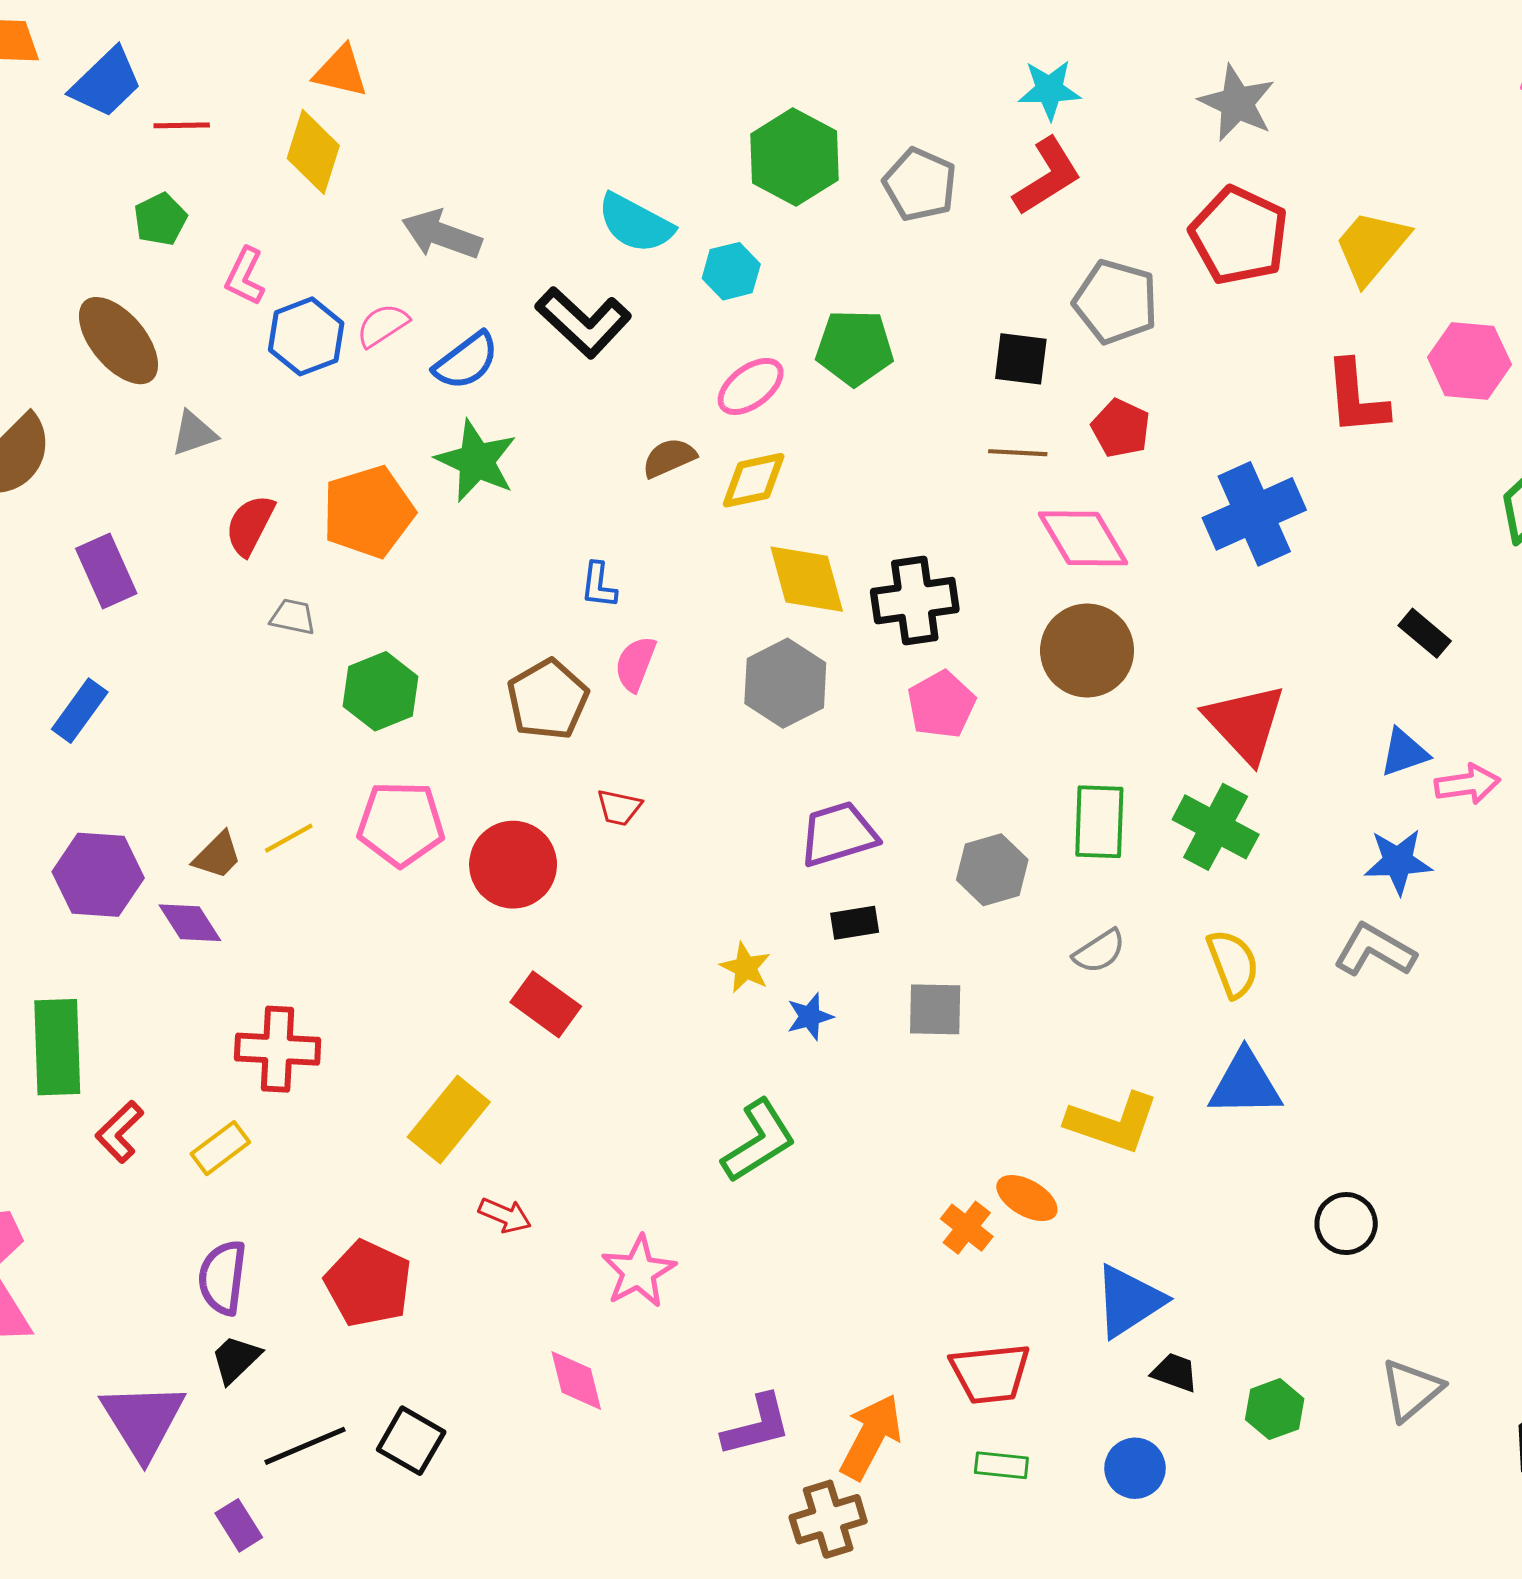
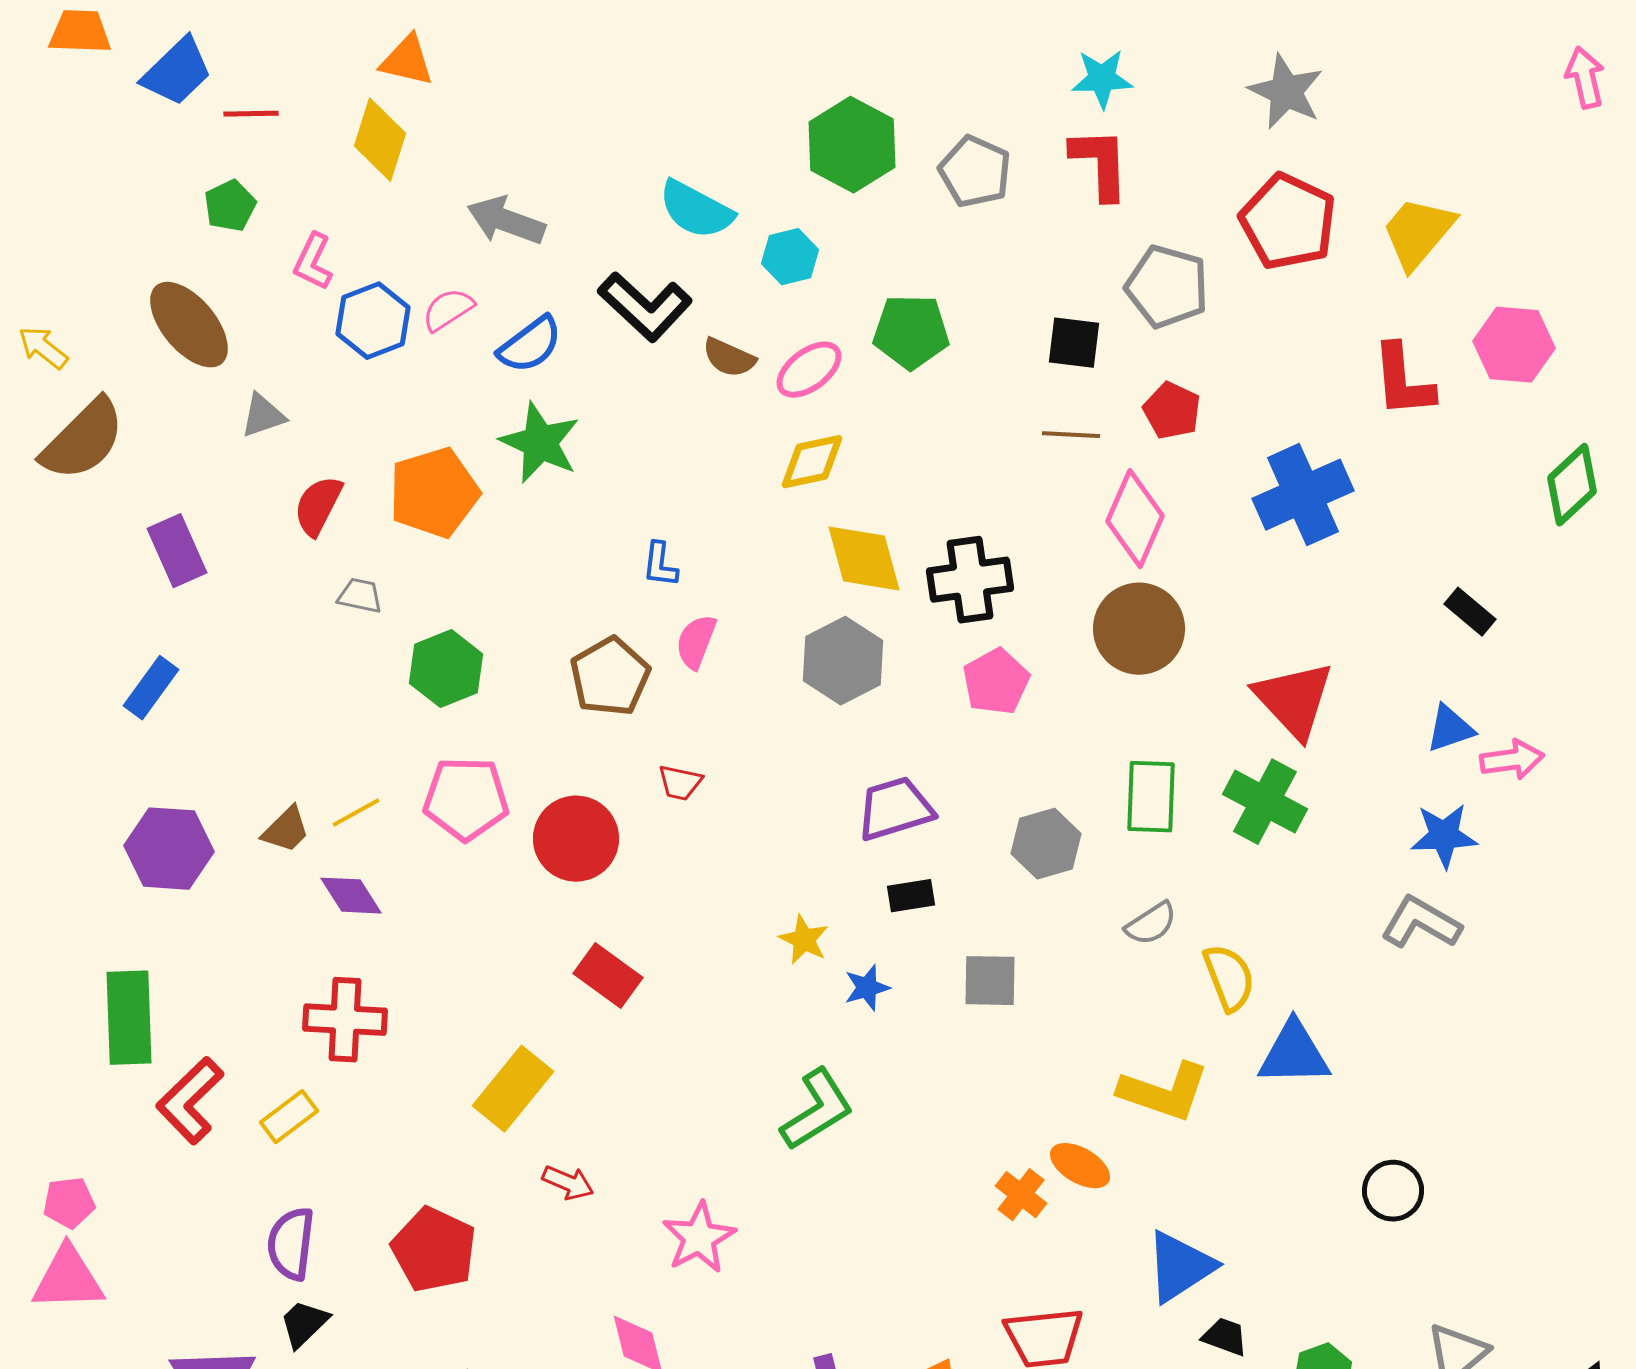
red L-shape: (1047, 176) -> (1100, 164), turned -60
brown semicircle: (669, 458) -> (729, 358), moved, turned -132
pink diamond: (1083, 538) -> (1135, 519), turned 54
purple diamond: (190, 923) -> (351, 896), moved
yellow semicircle: (1233, 964) -> (1229, 978), moved
red L-shape: (119, 1132) -> (190, 1101), size x1.4

